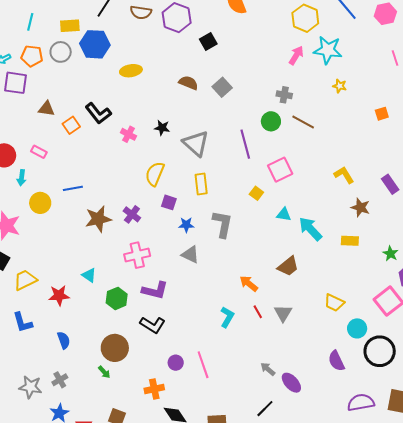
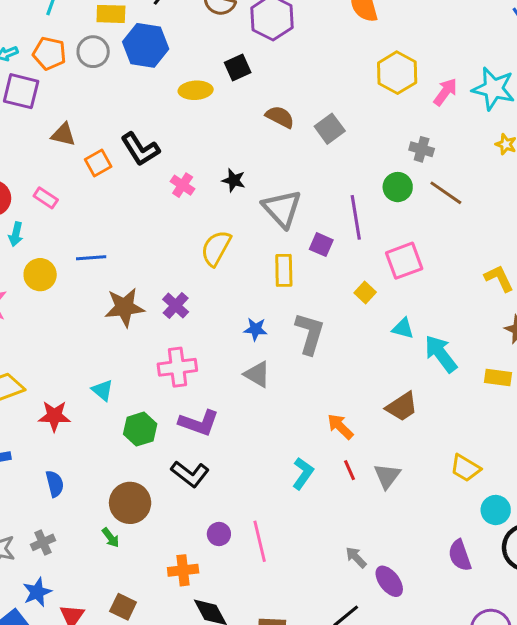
yellow hexagon: (305, 18) -> (397, 73), moved
black square: (208, 41) -> (238, 67), moved
purple square: (169, 202) -> (321, 245), moved

